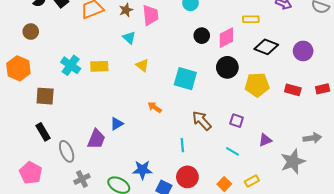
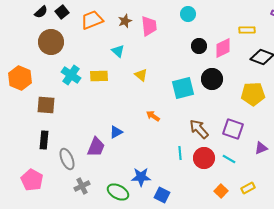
brown circle: (31, 32) -> (51, 42), moved, size x1.6
cyan triangle: (129, 38) -> (118, 51), moved
black circle: (227, 67) -> (212, 79), moved
cyan square: (185, 79) -> (183, 88), turned -30
purple square: (237, 121) -> (233, 129), size x1.5
black rectangle: (43, 132) -> (44, 140), turned 36
red circle: (187, 177) -> (204, 158), moved

